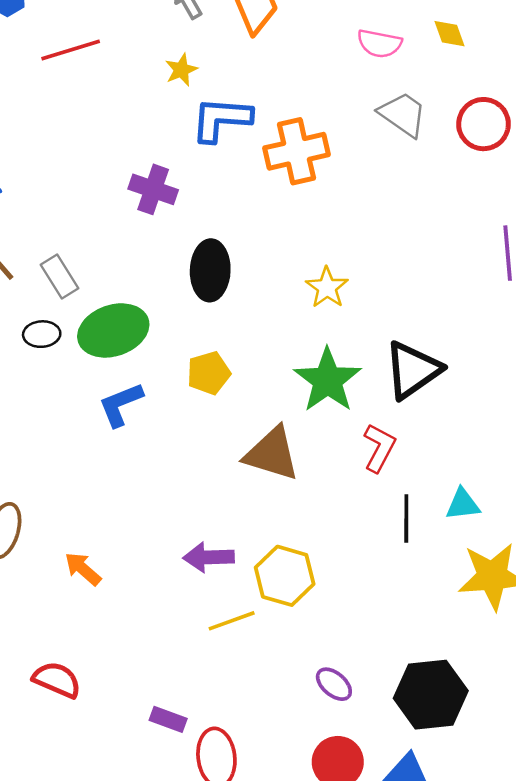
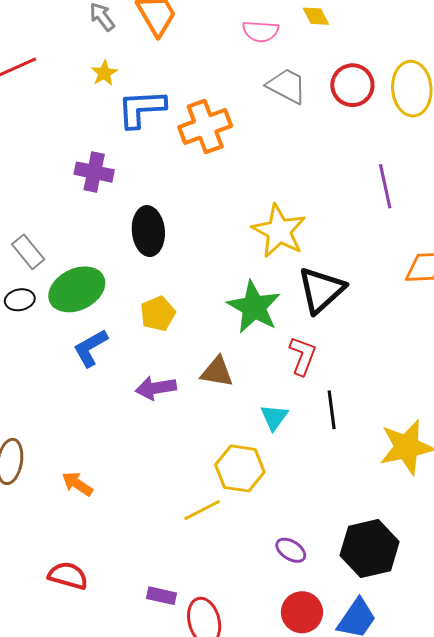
yellow star: (327, 288) -> (279, 231), moved, size x1.6
brown triangle: (272, 454) -> (217, 372), size x0.7
cyan triangle: (463, 504) -> (274, 417), moved, turned -40
purple arrow: (209, 557) -> (156, 388), moved

